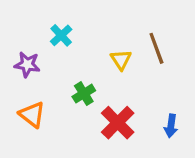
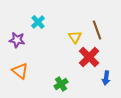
green cross: (84, 94) -> (61, 84), moved
red cross: (118, 123) -> (89, 57), moved

